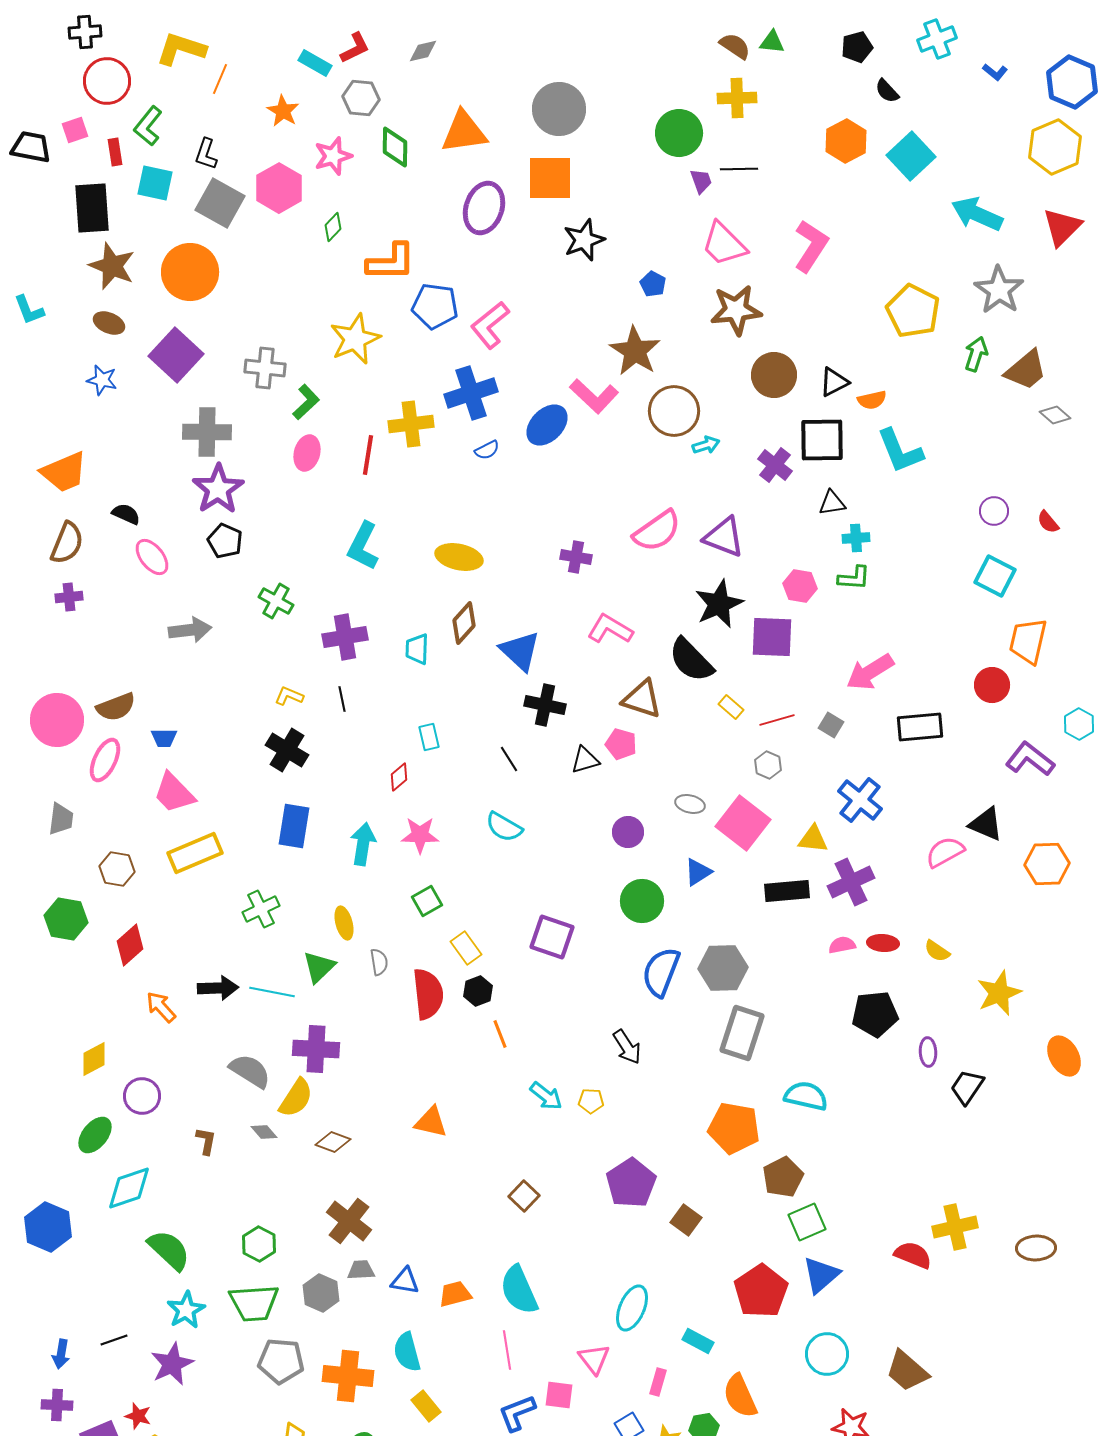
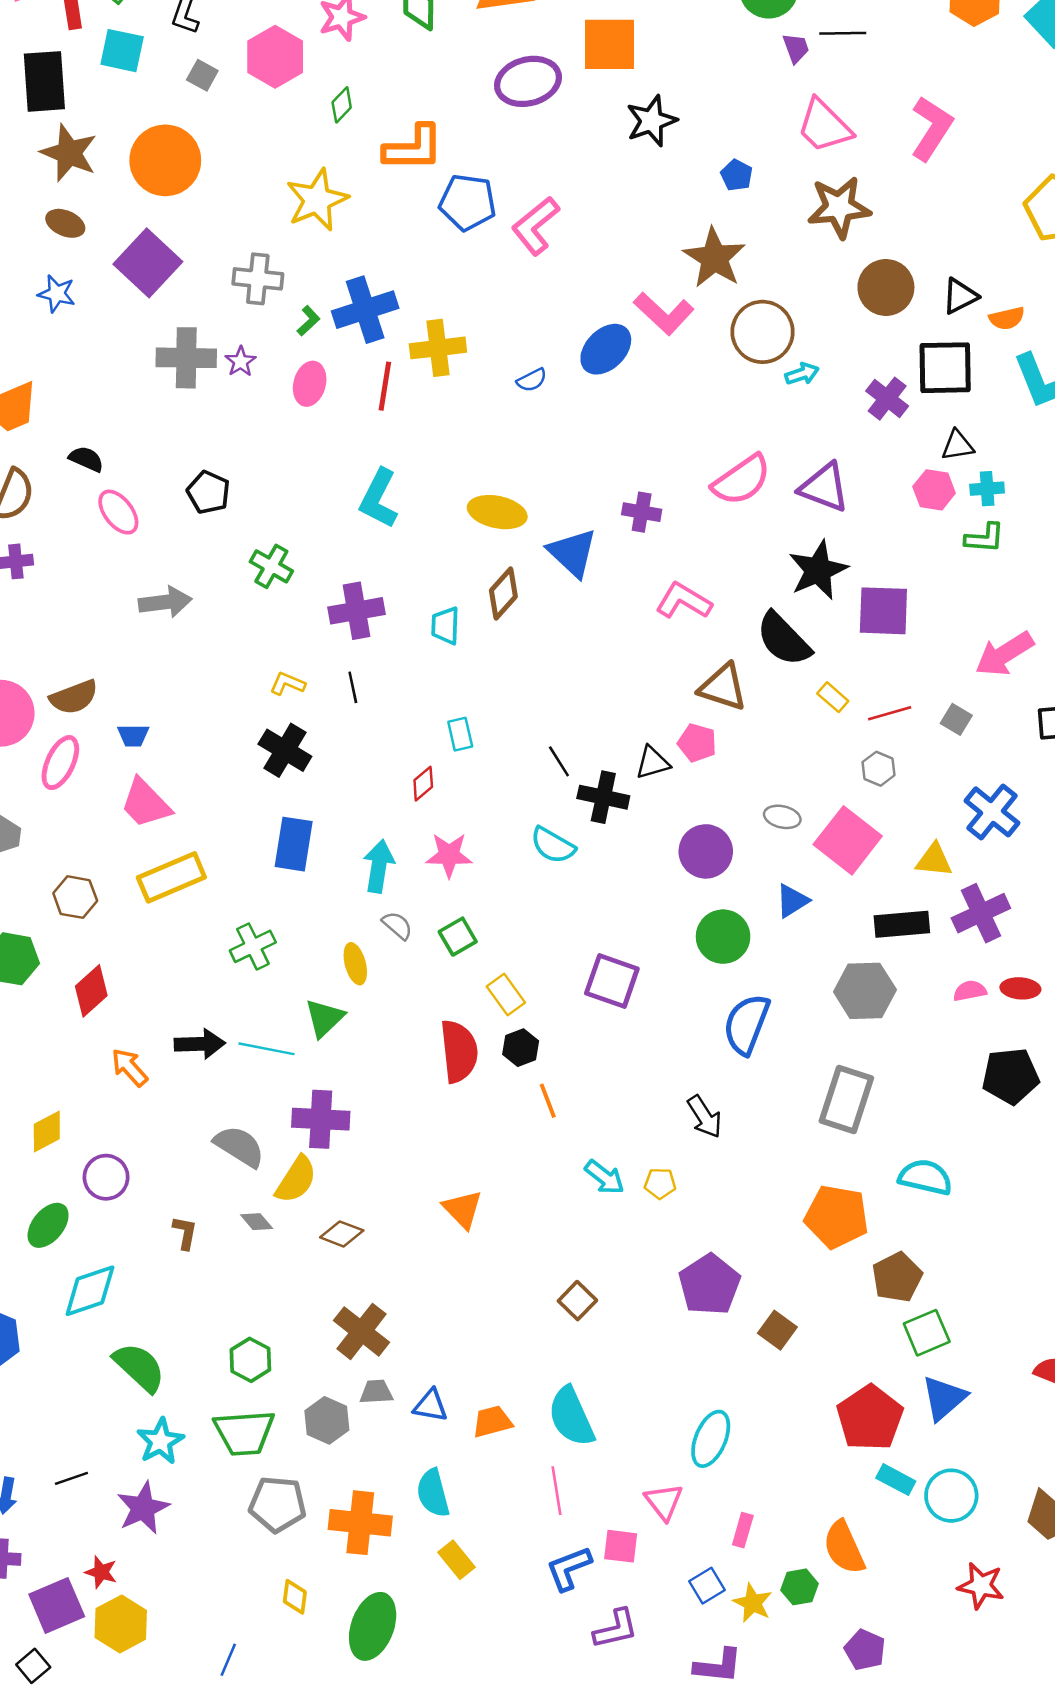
gray square: (220, 203) -> (202, 75), size x0.5
purple ellipse: (484, 208) -> (528, 81), turned 57
yellow star: (355, 339) -> (317, 200), moved
blue cross: (471, 393) -> (365, 310), moved
green L-shape: (306, 402) -> (308, 321), size x0.7
purple star: (218, 489) -> (241, 362), moved, size x0.5
pink hexagon: (800, 586) -> (934, 490), moved
blue triangle: (520, 651) -> (572, 553), moved
black cross: (545, 705) -> (603, 797), moved
purple circle: (628, 832) -> (706, 851), size x1.4
gray semicircle: (379, 962) -> (397, 925), moved, turned -40
gray hexagon: (723, 968) -> (865, 991), moved
orange triangle: (431, 1122) -> (463, 1209), turned 33
cyan rectangle: (698, 1341) -> (896, 1480), moved

